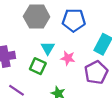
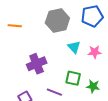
green square: (38, 66) -> (73, 78), moved

